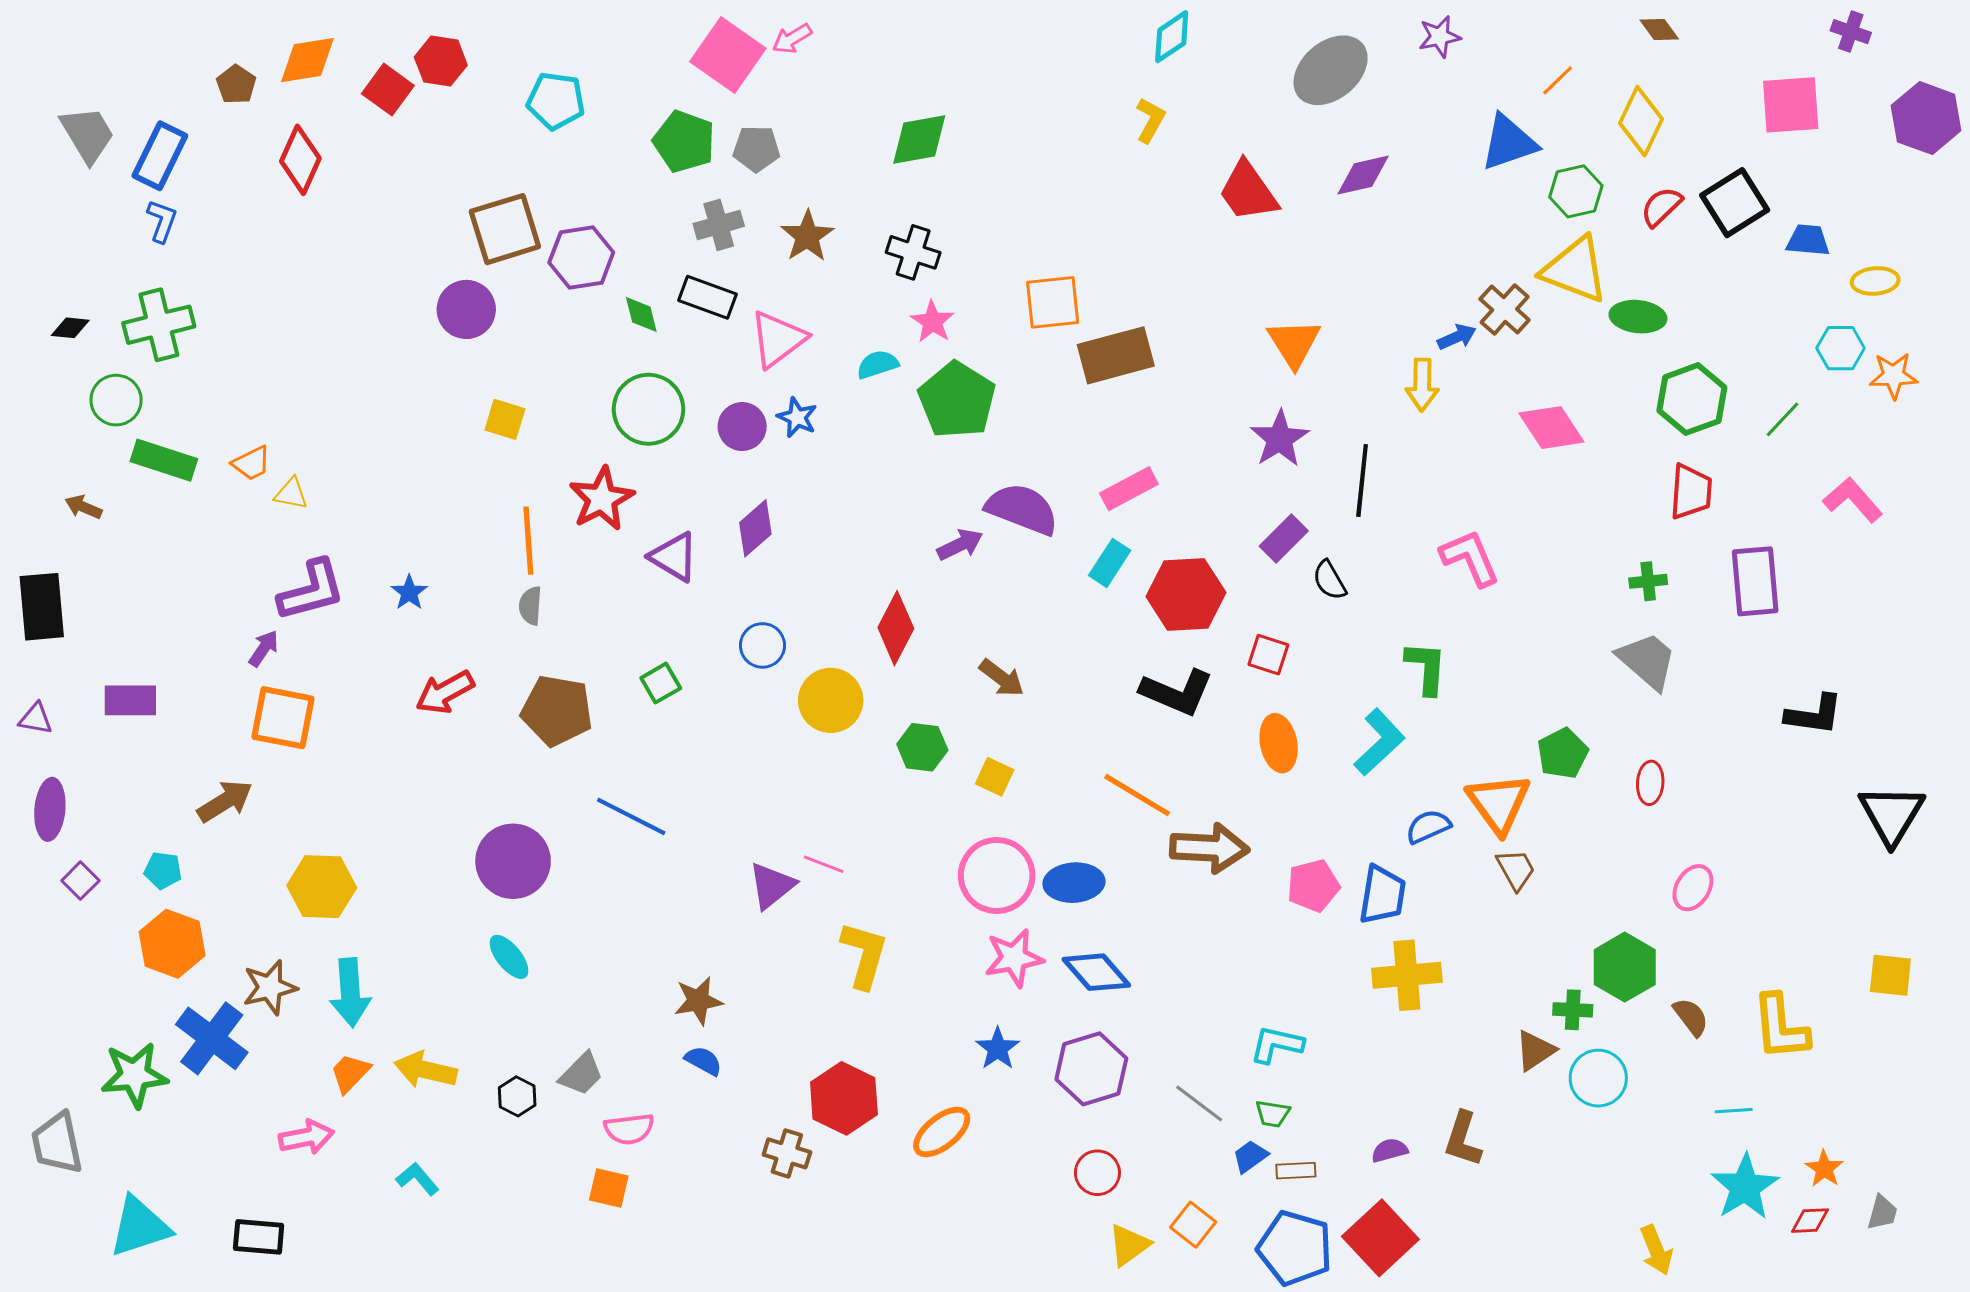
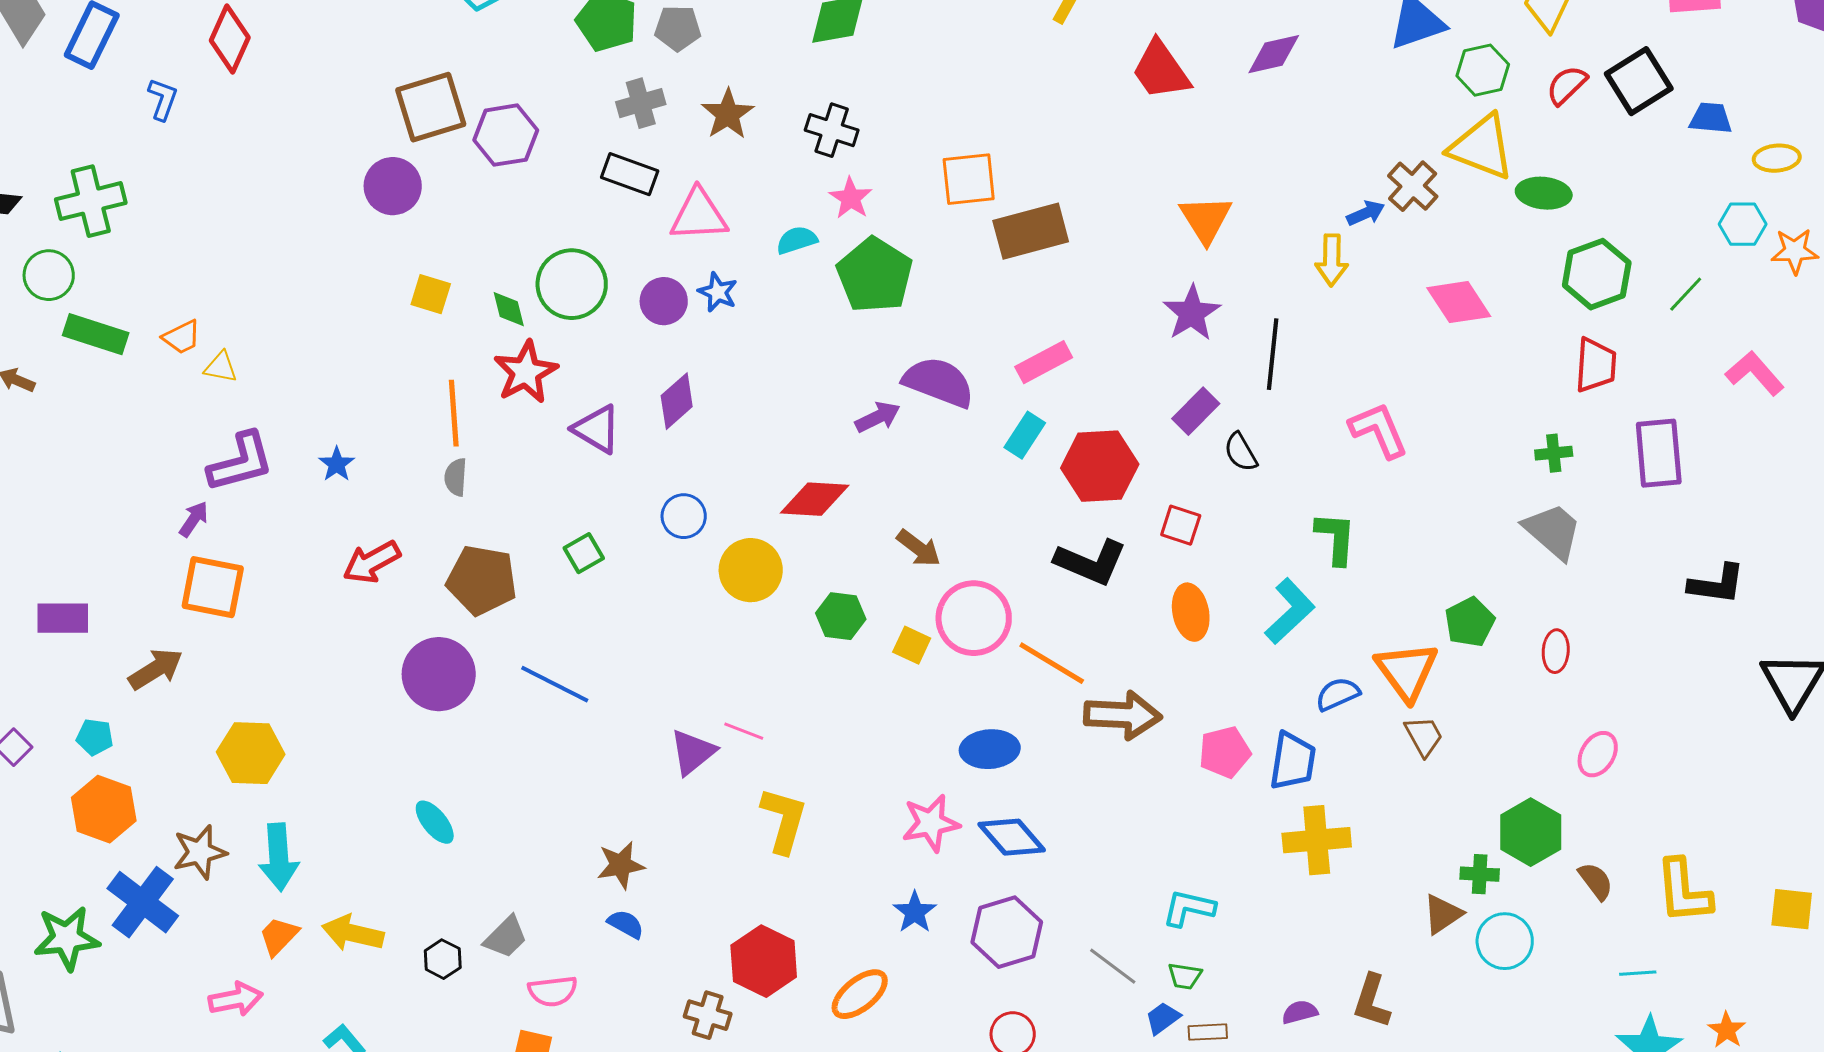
blue L-shape: (162, 221) -> (163, 99), moved
green diamond: (641, 315) -> (509, 309), moved
pink triangle: (778, 339) -> (699, 215), turned 34
red diamond: (896, 628) -> (815, 499), turned 66
purple rectangle: (130, 700) -> (63, 618), moved
purple circle: (513, 861) -> (439, 674), moved
pink circle: (997, 875) -> (974, 618), moved
yellow square: (1890, 975) -> (1792, 909), moved

